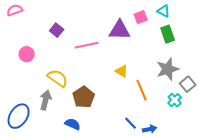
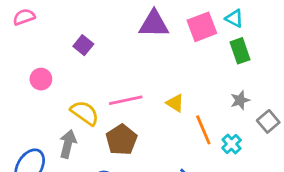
pink square: (141, 17) -> (202, 27), size x1.5
purple triangle: (120, 30) -> (154, 24), moved
pink line: (87, 45) -> (126, 100), moved
gray star: (168, 69) -> (240, 100), size x0.6
cyan cross: (175, 100) -> (232, 144), moved

